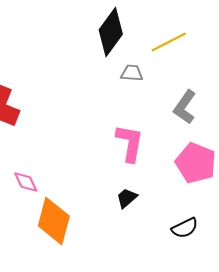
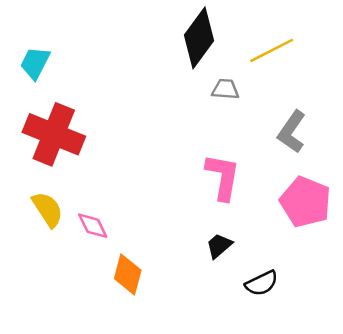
orange diamond: (54, 221) -> (128, 274), size x0.7
black semicircle: (185, 228) -> (262, 283), moved

